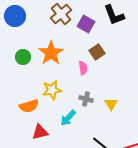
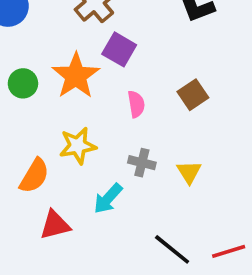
purple square: (86, 24) -> (119, 49), moved
brown square: (97, 52) -> (193, 95), moved
orange semicircle: (29, 106) -> (34, 176), turned -42

